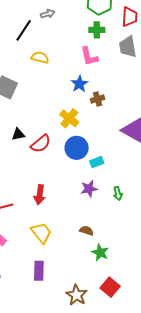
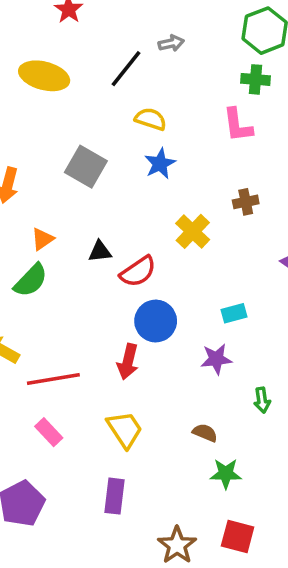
blue star: (79, 84) -> (160, 164), moved
blue circle: (77, 148) -> (156, 321), moved
green arrow: (118, 193) -> (262, 400), moved
green star: (100, 252) -> (226, 474), turned -30
red square: (110, 287) -> (238, 537), turned -30

